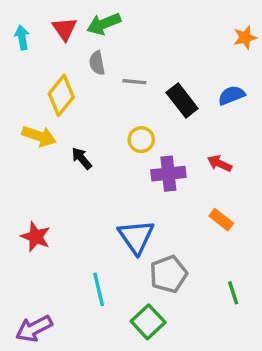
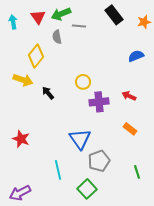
gray line: (134, 82) -> (79, 26), moved
black rectangle: (182, 100) -> (114, 15), moved

